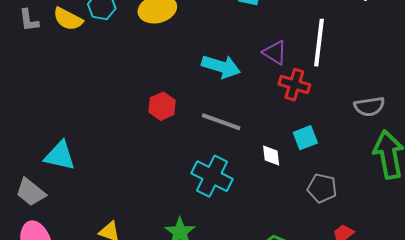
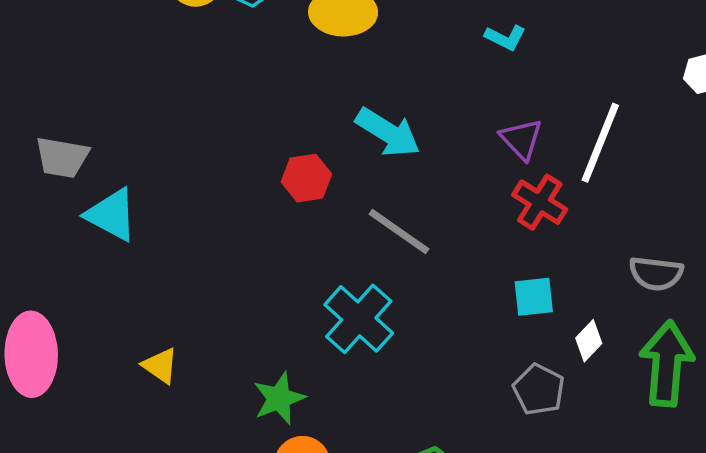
cyan arrow: (221, 66) -> (388, 132), moved
white diamond: (271, 156) -> (589, 341), moved, turned 35
gray trapezoid: (31, 192) -> (62, 157), moved, turned -44

